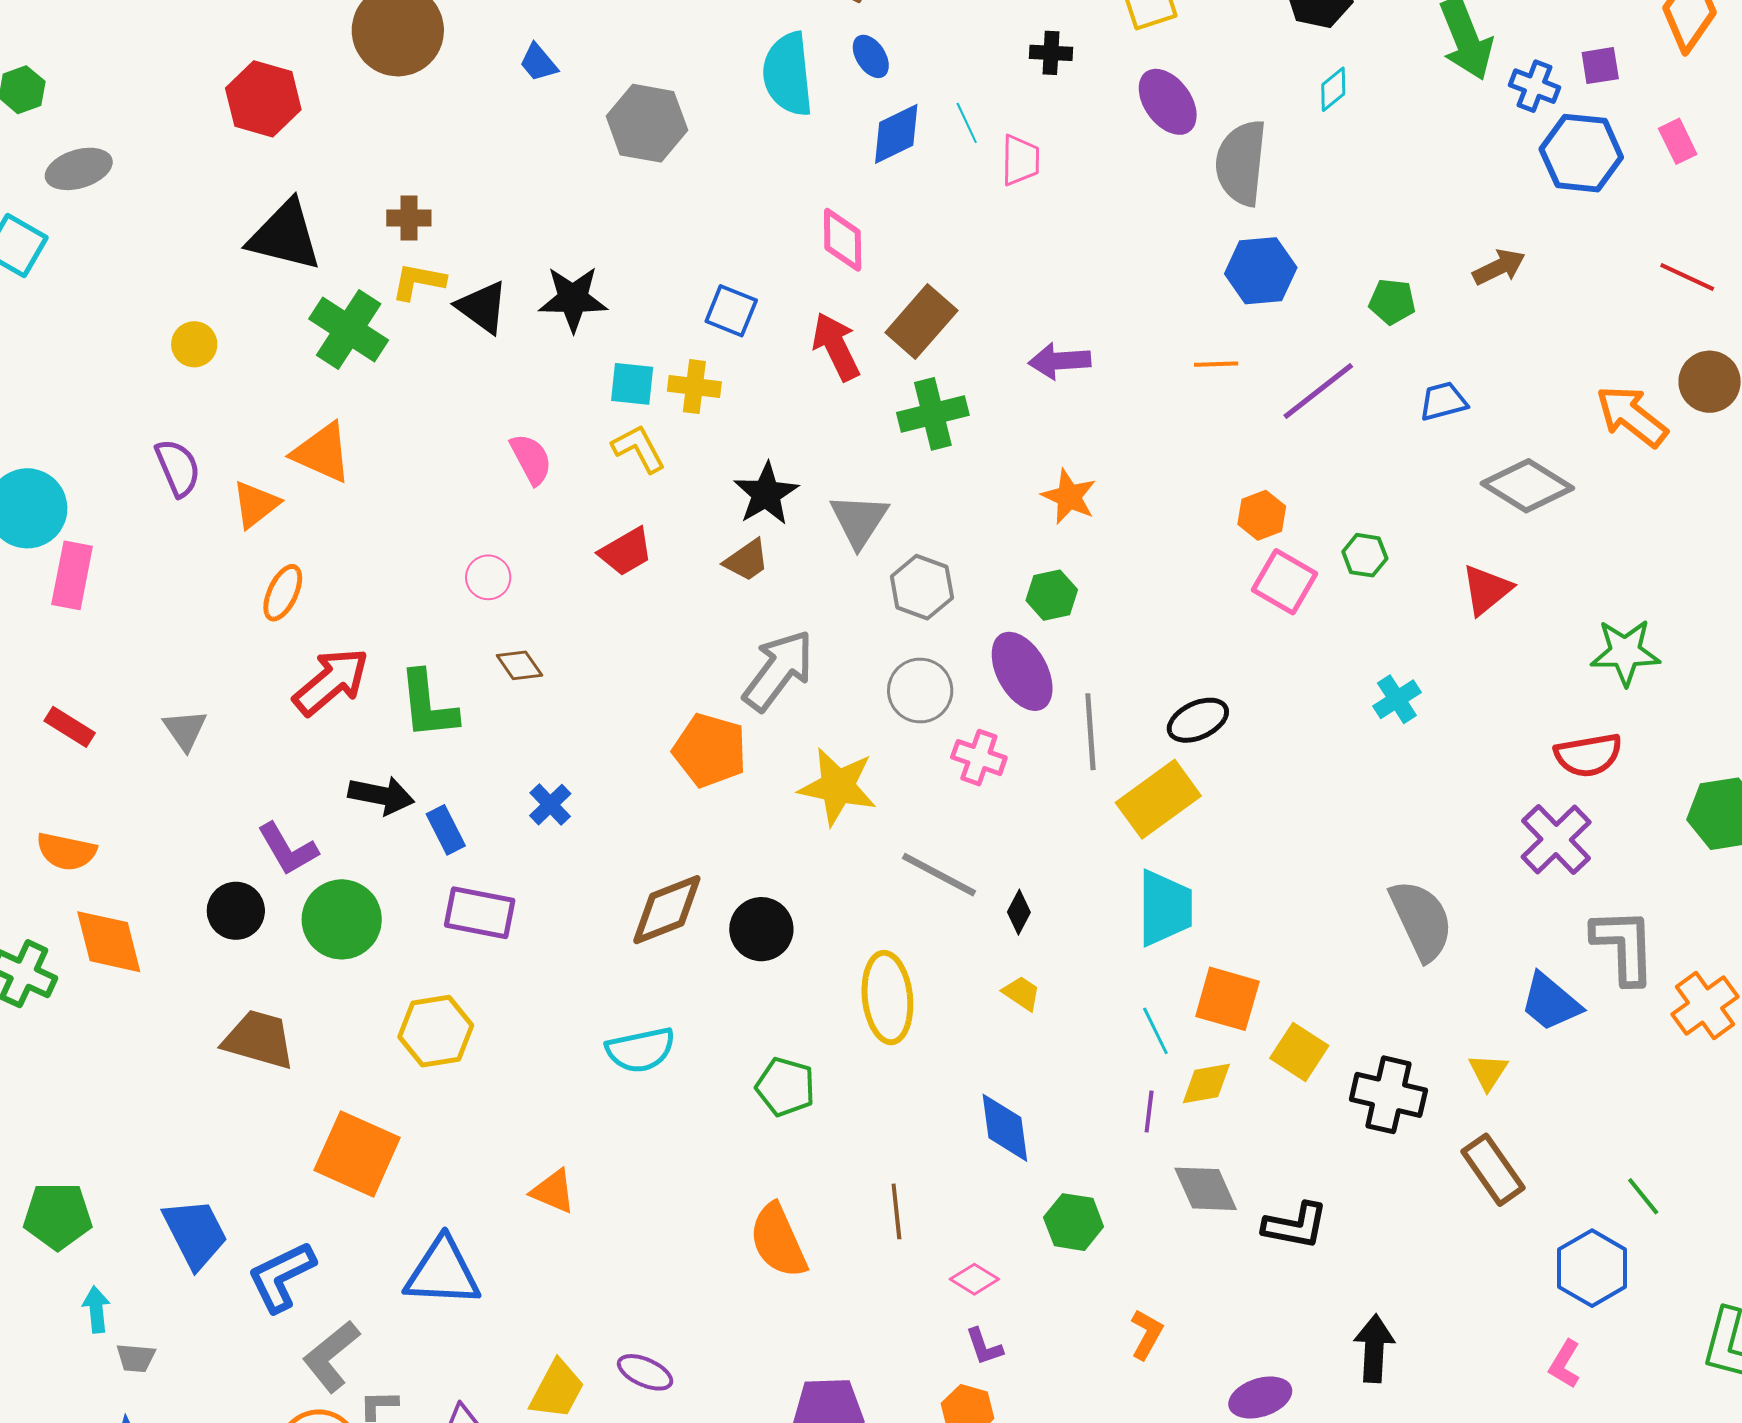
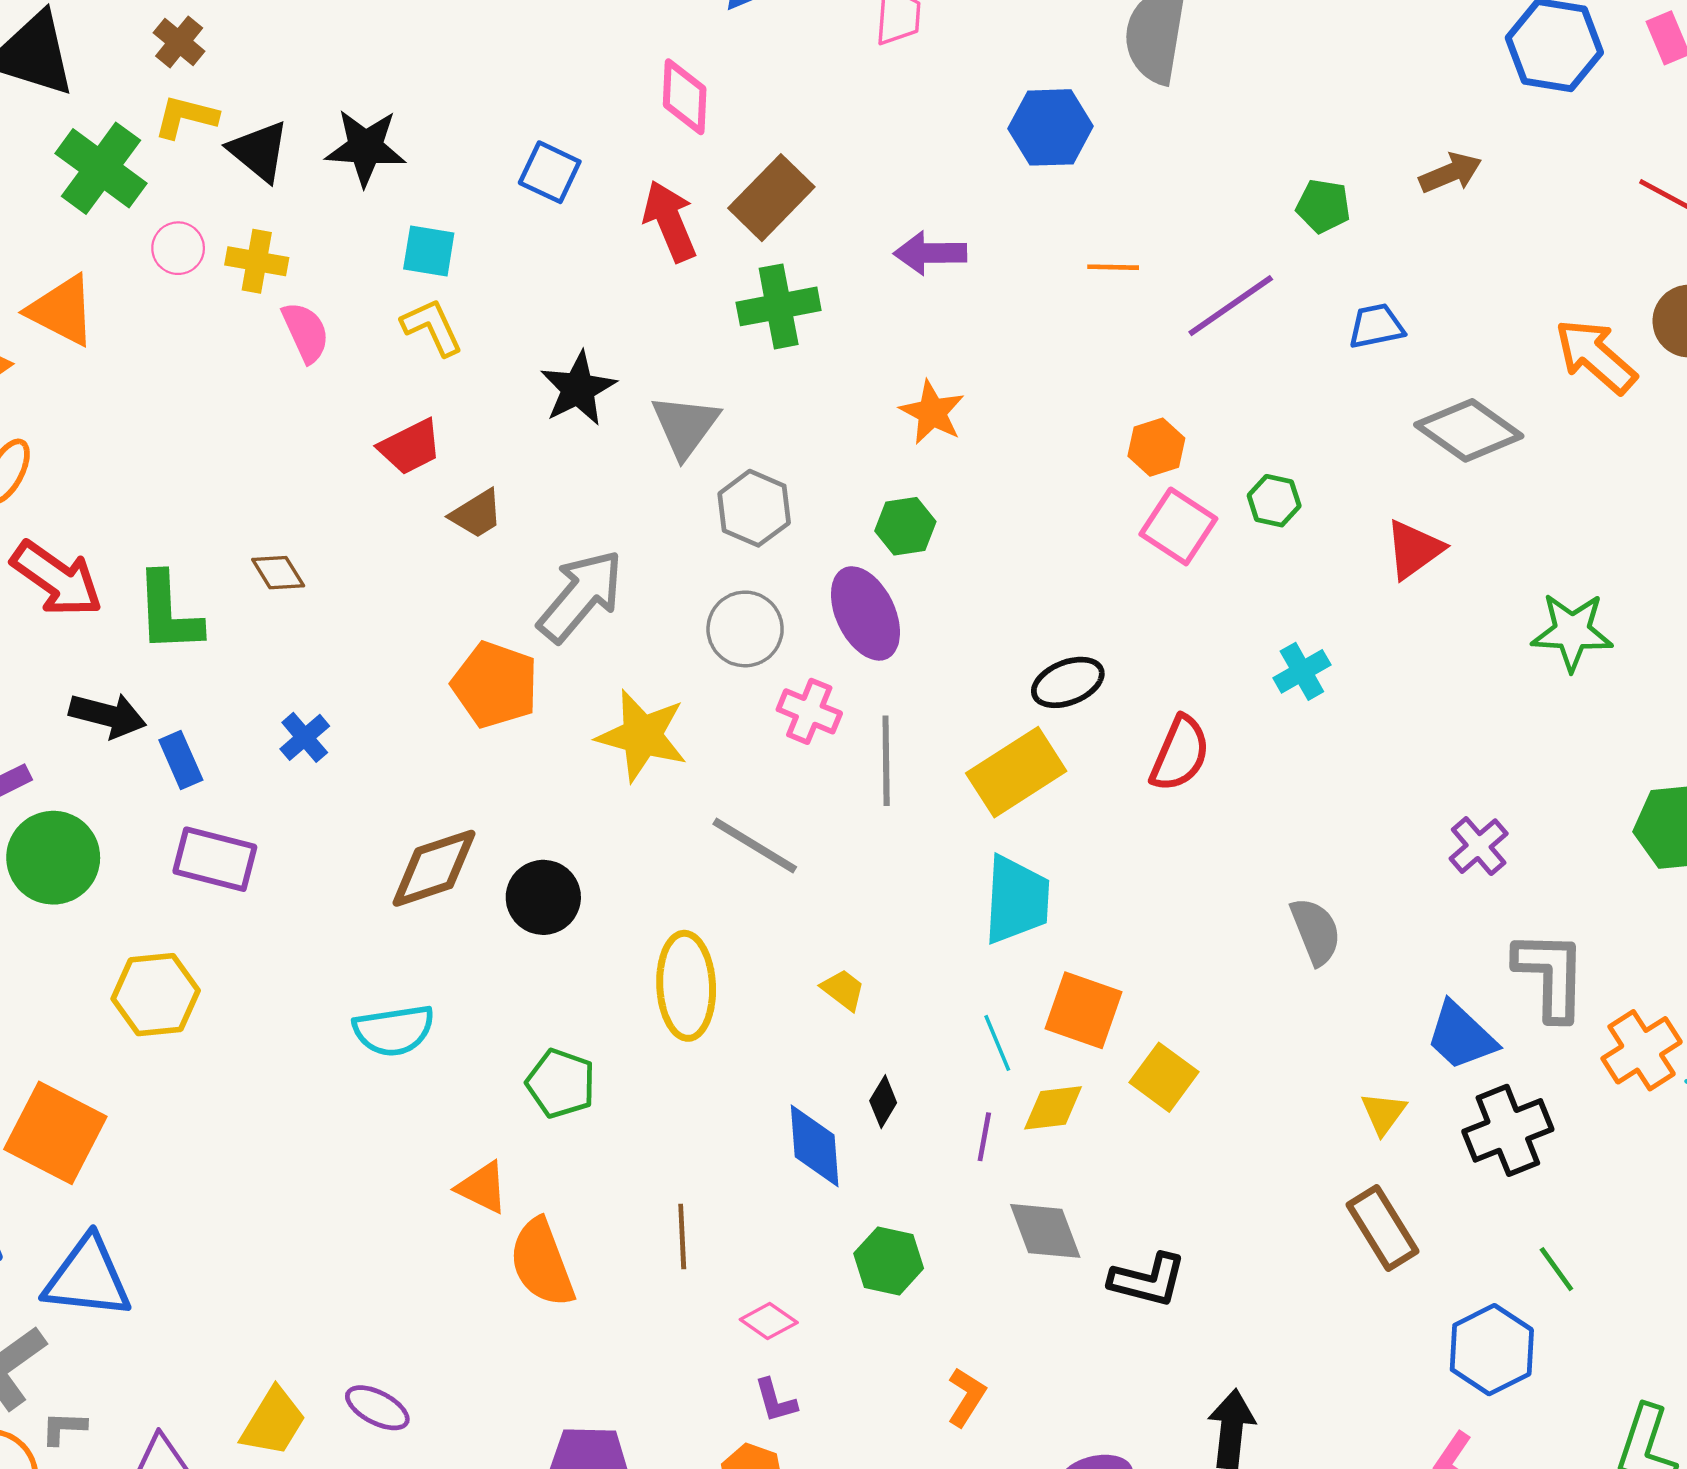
brown cross: (409, 218) -> (179, 42), turned 36
blue hexagon: (1261, 271) -> (1050, 127), moved
yellow cross: (694, 387) -> (257, 261), moved
brown trapezoid: (747, 560) -> (477, 514), moved
pink circle: (488, 577) -> (178, 248), moved
red arrow: (331, 682) -> (57, 579), turned 72
gray line: (1090, 732) -> (886, 761), moved
red semicircle: (1588, 755) -> (1180, 754), moved, turned -60
purple cross: (1556, 840) -> (1479, 846), size x0.7
black diamond: (1019, 912) -> (883, 1102), moved
gray semicircle: (1421, 920) -> (1316, 931), size x0.7
black cross: (1388, 1095) -> (1508, 1130), moved, turned -38
orange triangle: (553, 1191) -> (482, 1187), moved
blue triangle: (443, 1272) -> (88, 1278), moved

